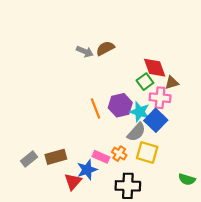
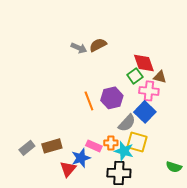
brown triangle: (172, 83) -> (160, 77), turned 32
cyan star: (140, 112) -> (124, 151), moved
orange cross: (119, 154) -> (111, 143), turned -32

